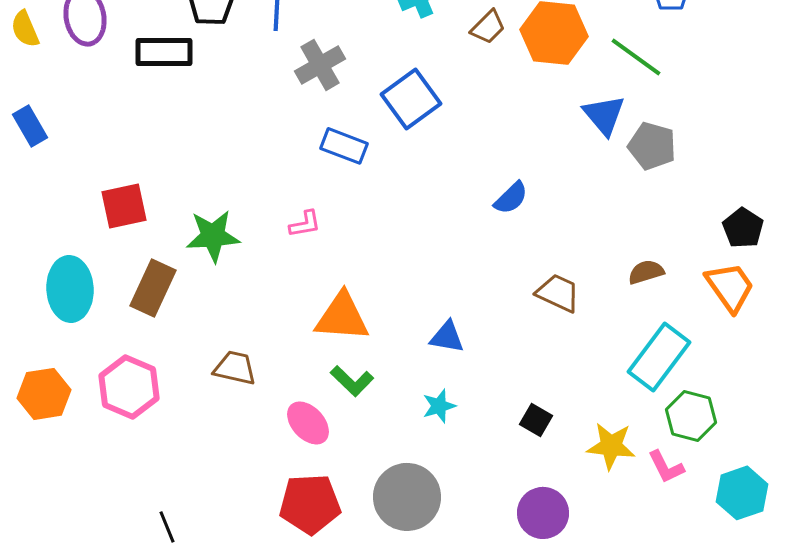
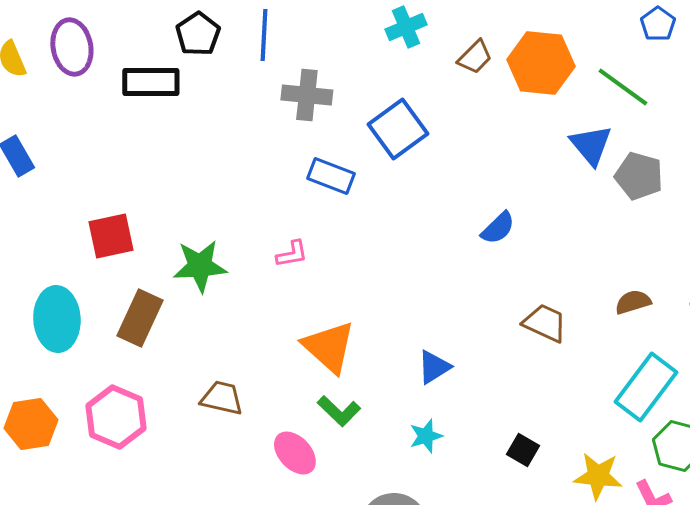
gray cross: (320, 65) -> (307, 95), turned 36
orange triangle: (342, 317) -> (329, 347), turned 38
blue triangle: (447, 337) -> (434, 367), turned -42

